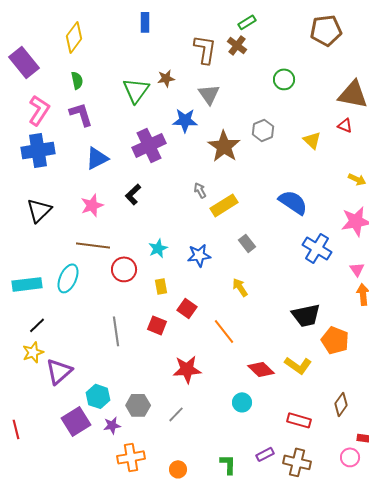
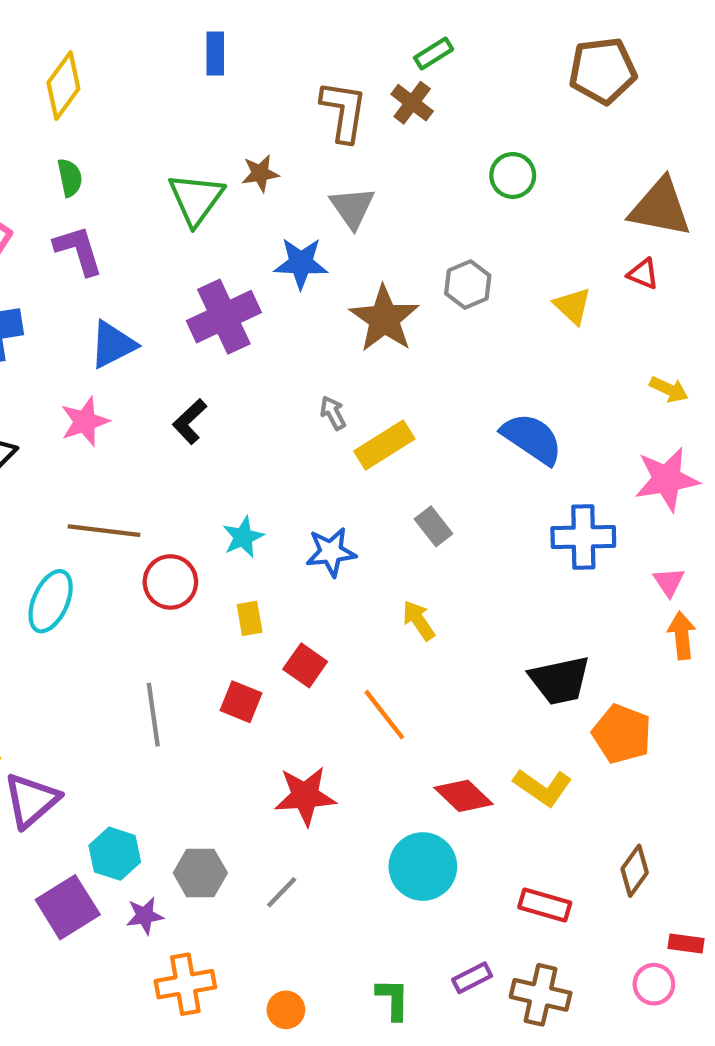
pink star: (92, 205) -> (85, 421), moved
blue cross: (317, 248) -> (583, 537), turned -32
cyan circle: (242, 402) -> (423, 866), size x1.6

